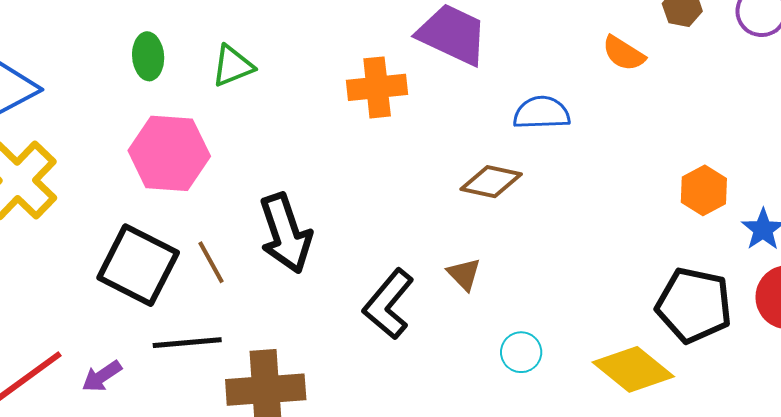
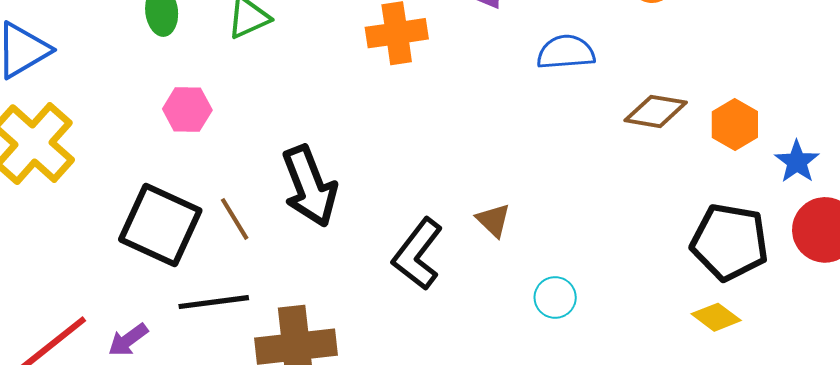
pink hexagon: (169, 153) -> (187, 109), size x0.6
brown diamond: (491, 182) -> (656, 111), moved
yellow diamond: (633, 369) -> (716, 317), moved, size x0.6

